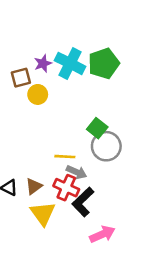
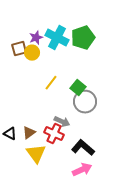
yellow circle: (38, 94) -> (32, 53), moved
yellow line: (65, 157) -> (51, 83), moved, turned -56
black L-shape: (83, 202) -> (83, 148), moved, turned 85

